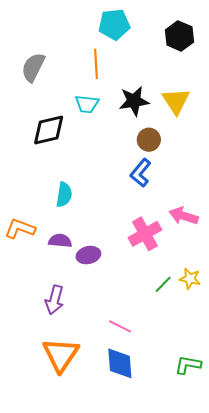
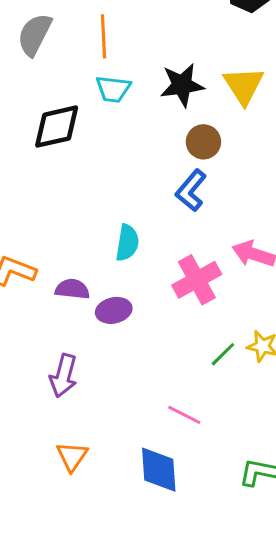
orange line: (96, 64) -> (104, 36), moved
cyan semicircle: (64, 195) -> (127, 243), moved
pink line: (120, 326) -> (184, 415), moved
orange triangle: (61, 355) -> (72, 456), size x0.6

